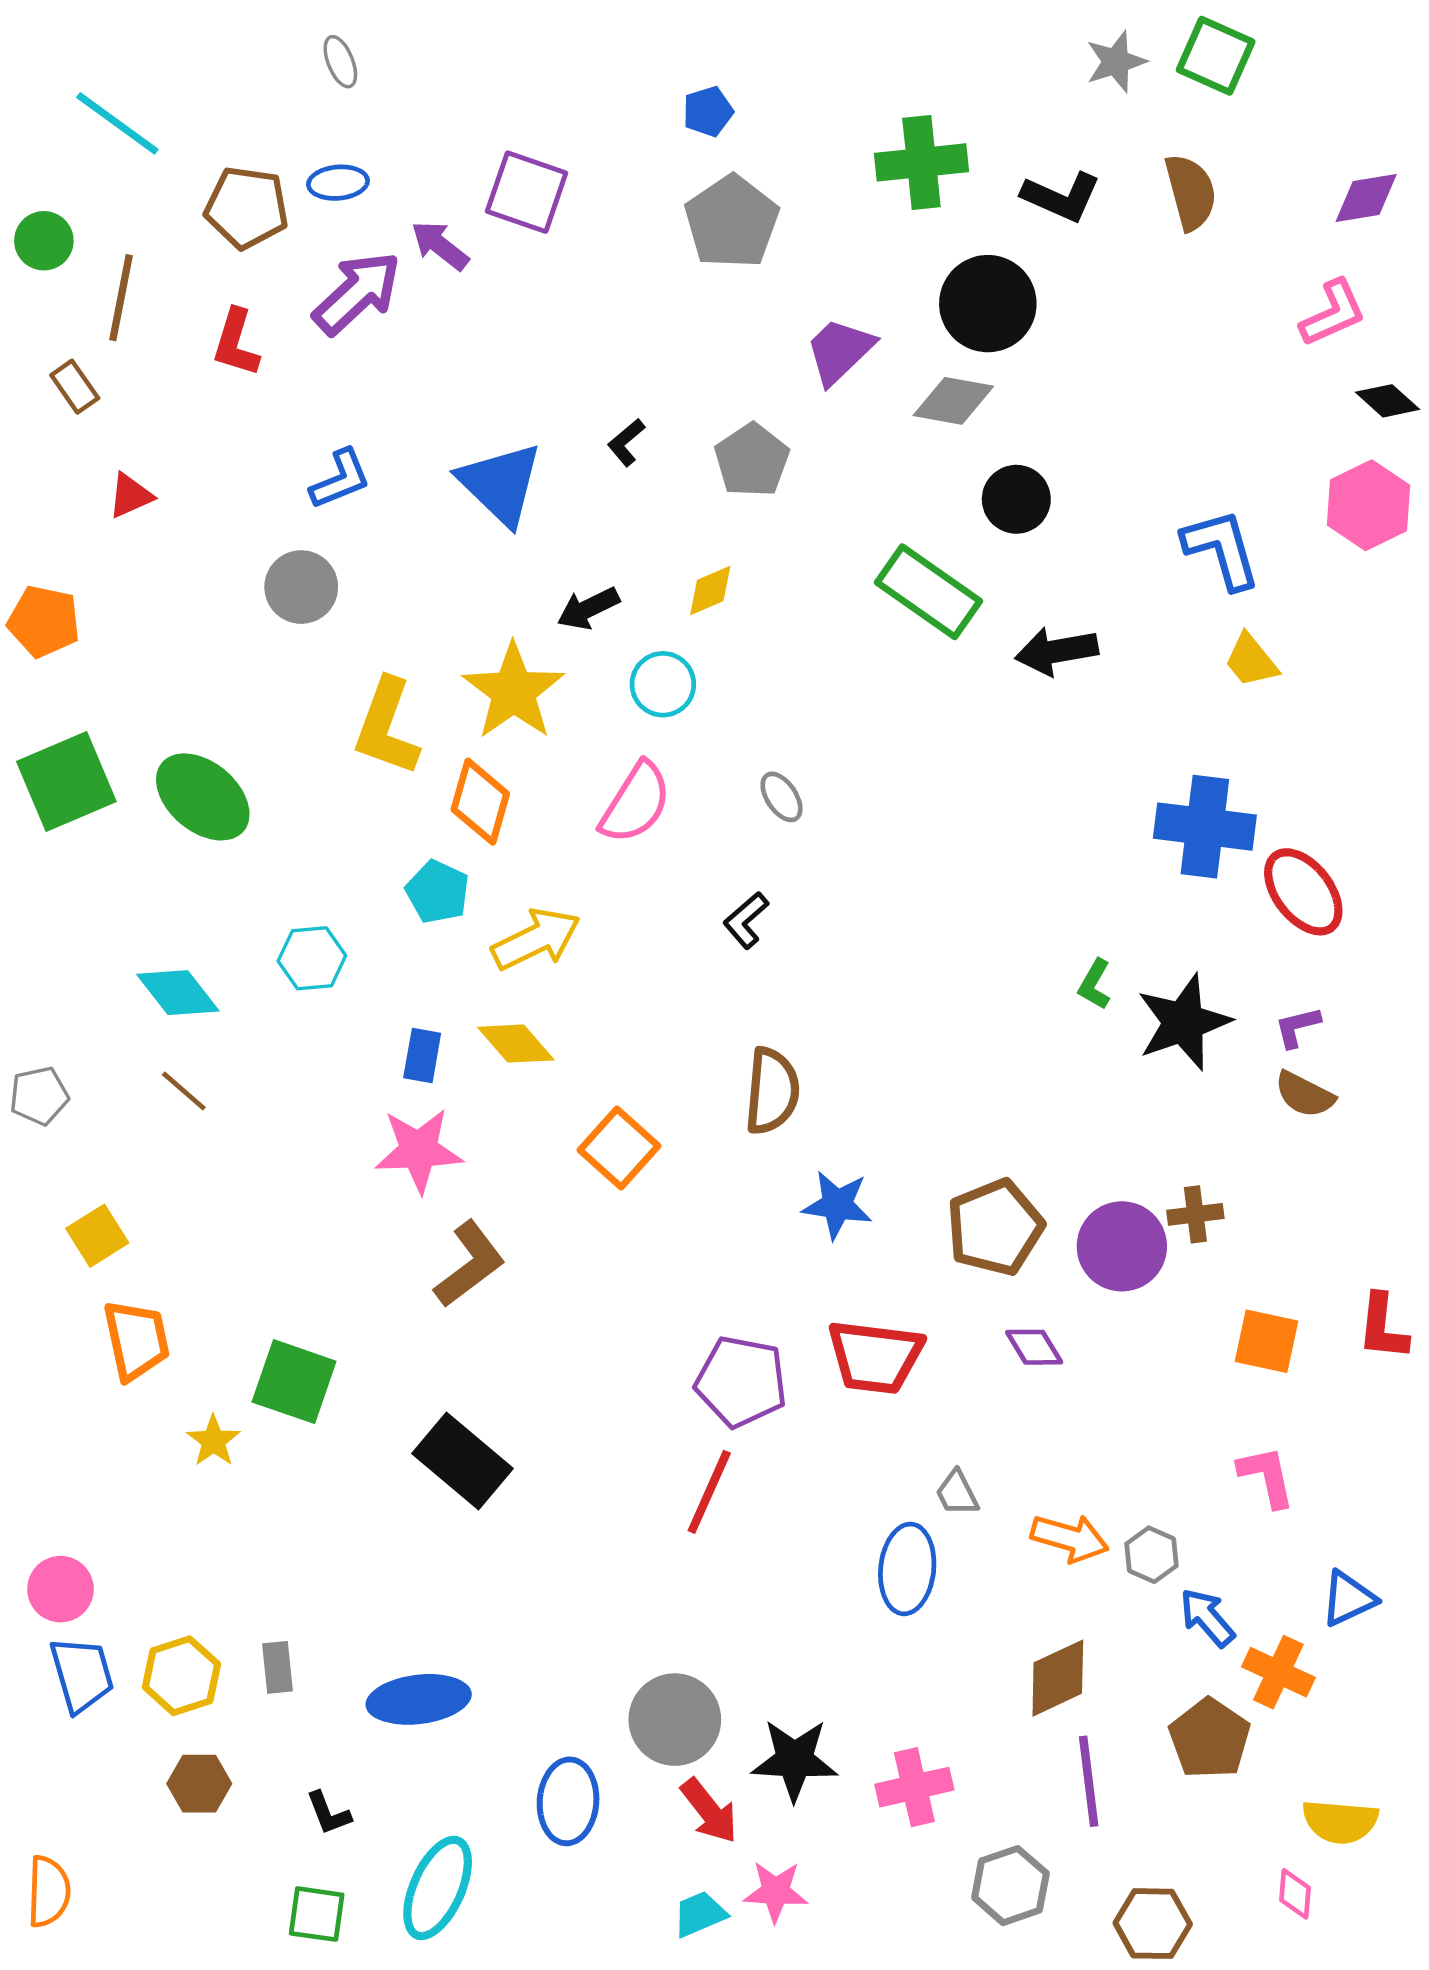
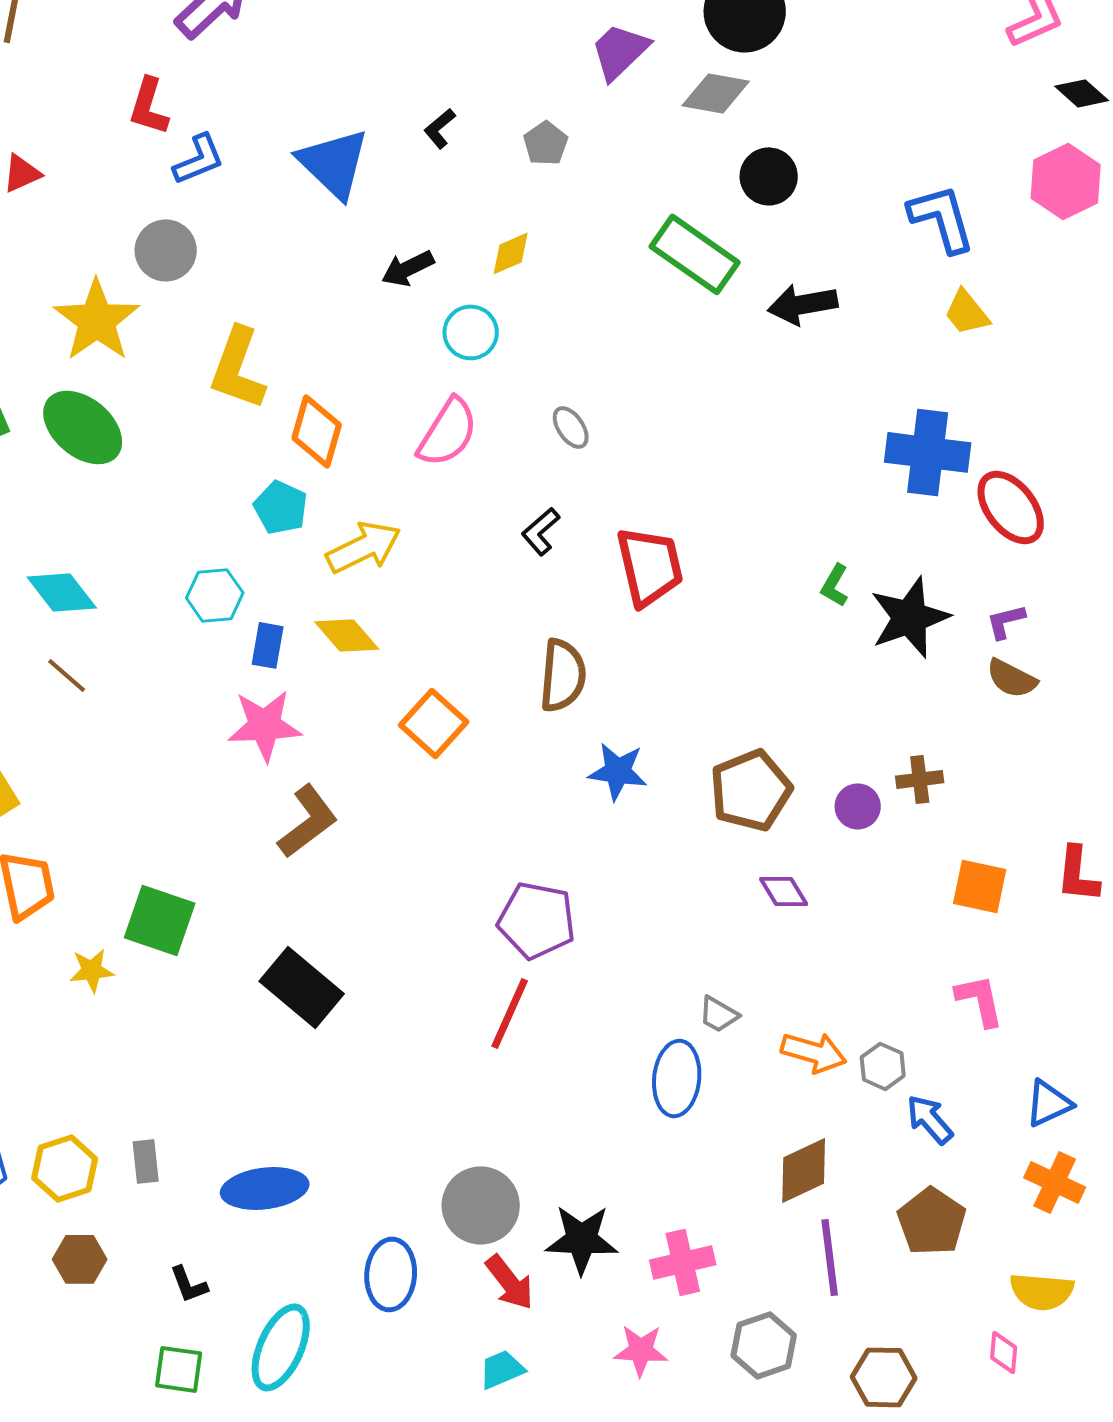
red L-shape: (236, 343) -> (149, 106), moved
gray pentagon: (752, 460) -> (546, 143), size x0.7
yellow star: (513, 691) -> (97, 320), moved
cyan hexagon: (312, 958) -> (215, 595), moved
purple circle: (1122, 1246) -> (858, 806), size x0.6
red trapezoid: (875, 1357) -> (650, 566), moved, turned -110
yellow star: (213, 1441) -> (92, 970), turned 30
gray trapezoid: (957, 1493) -> (719, 1014), turned -33
orange cross: (1278, 1672) -> (1055, 1182), moved
pink star: (776, 1892) -> (641, 1350), moved

